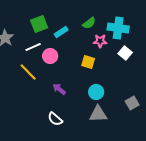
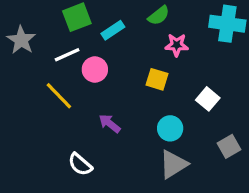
cyan cross: (118, 28) -> (227, 24), moved
white square: (125, 53) -> (208, 99), moved
gray triangle: (98, 114) -> (173, 164), turned -30
white semicircle: (55, 119) -> (80, 164), moved

